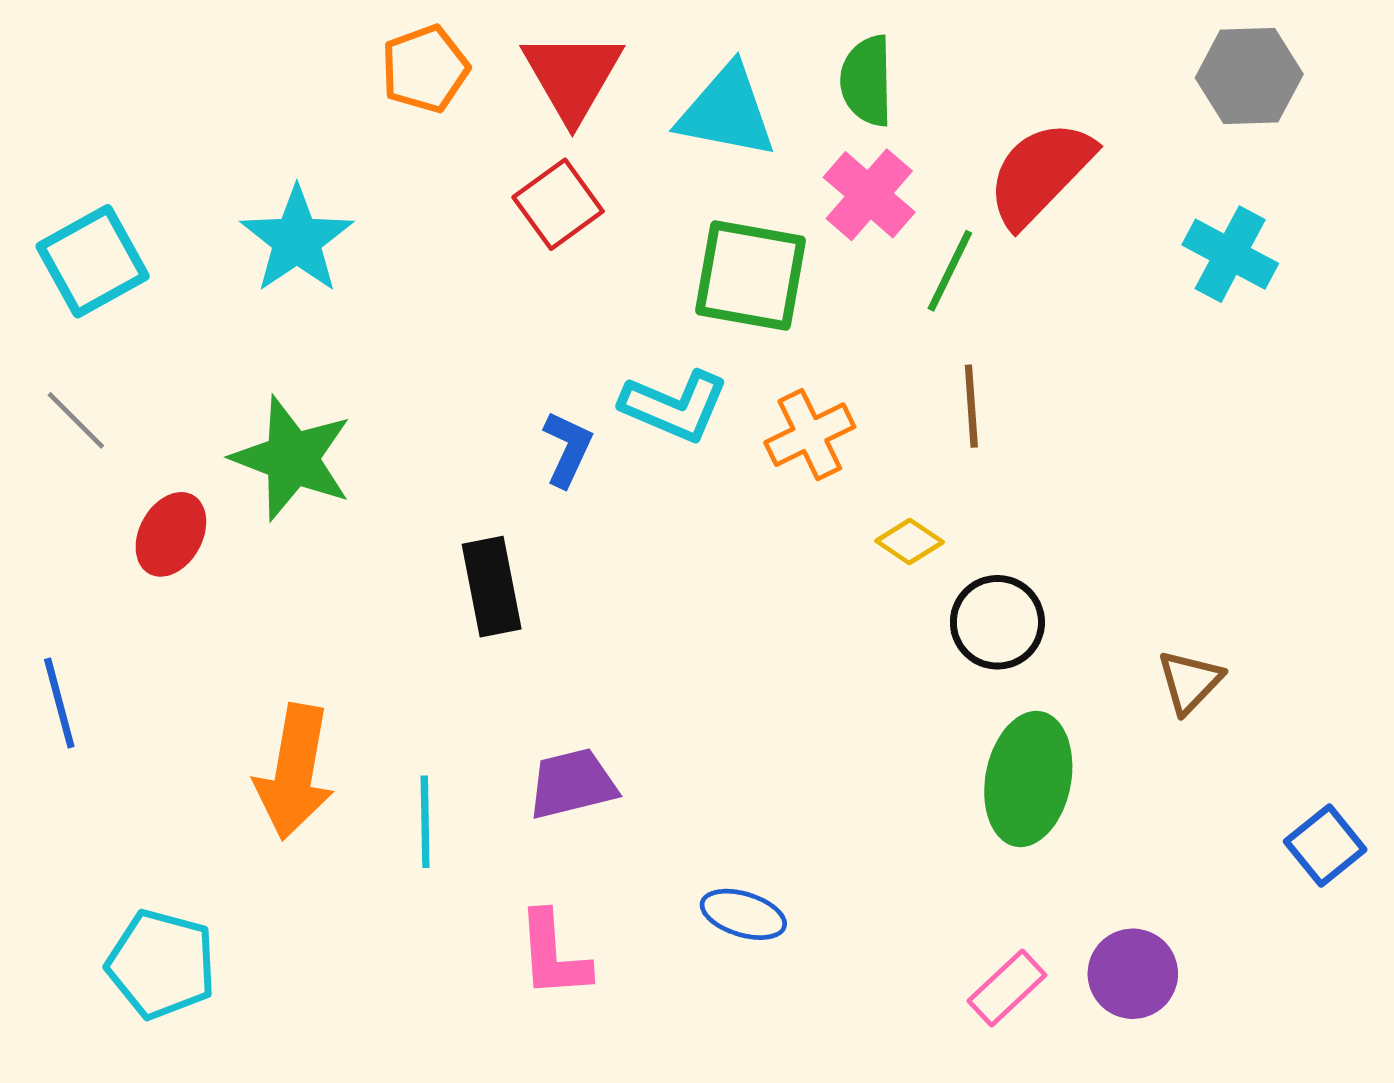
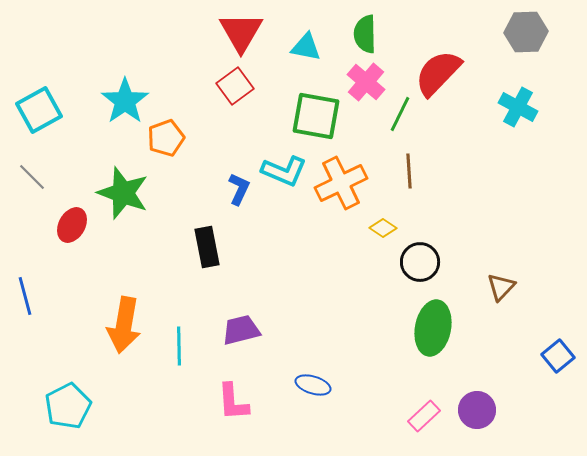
orange pentagon: (425, 69) -> (166, 138), moved
cyan triangle: (727, 112) -> (306, 47), size x0.7
orange cross: (810, 435) -> (341, 183), size x1.4
cyan pentagon: (161, 964) -> (68, 406), turned 30

